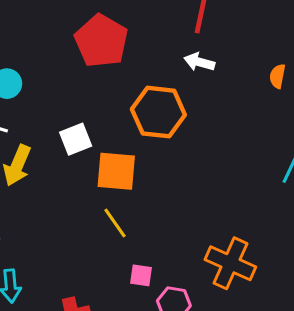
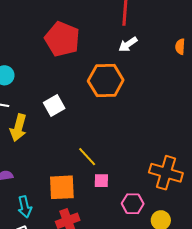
white arrow: (199, 62) -> (128, 44), turned -42
orange square: (116, 171) -> (62, 187), moved
pink square: (141, 275) -> (101, 181), moved

